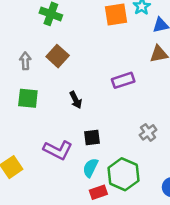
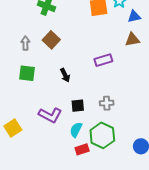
gray cross: (148, 132) -> (107, 103), moved, turned 32

